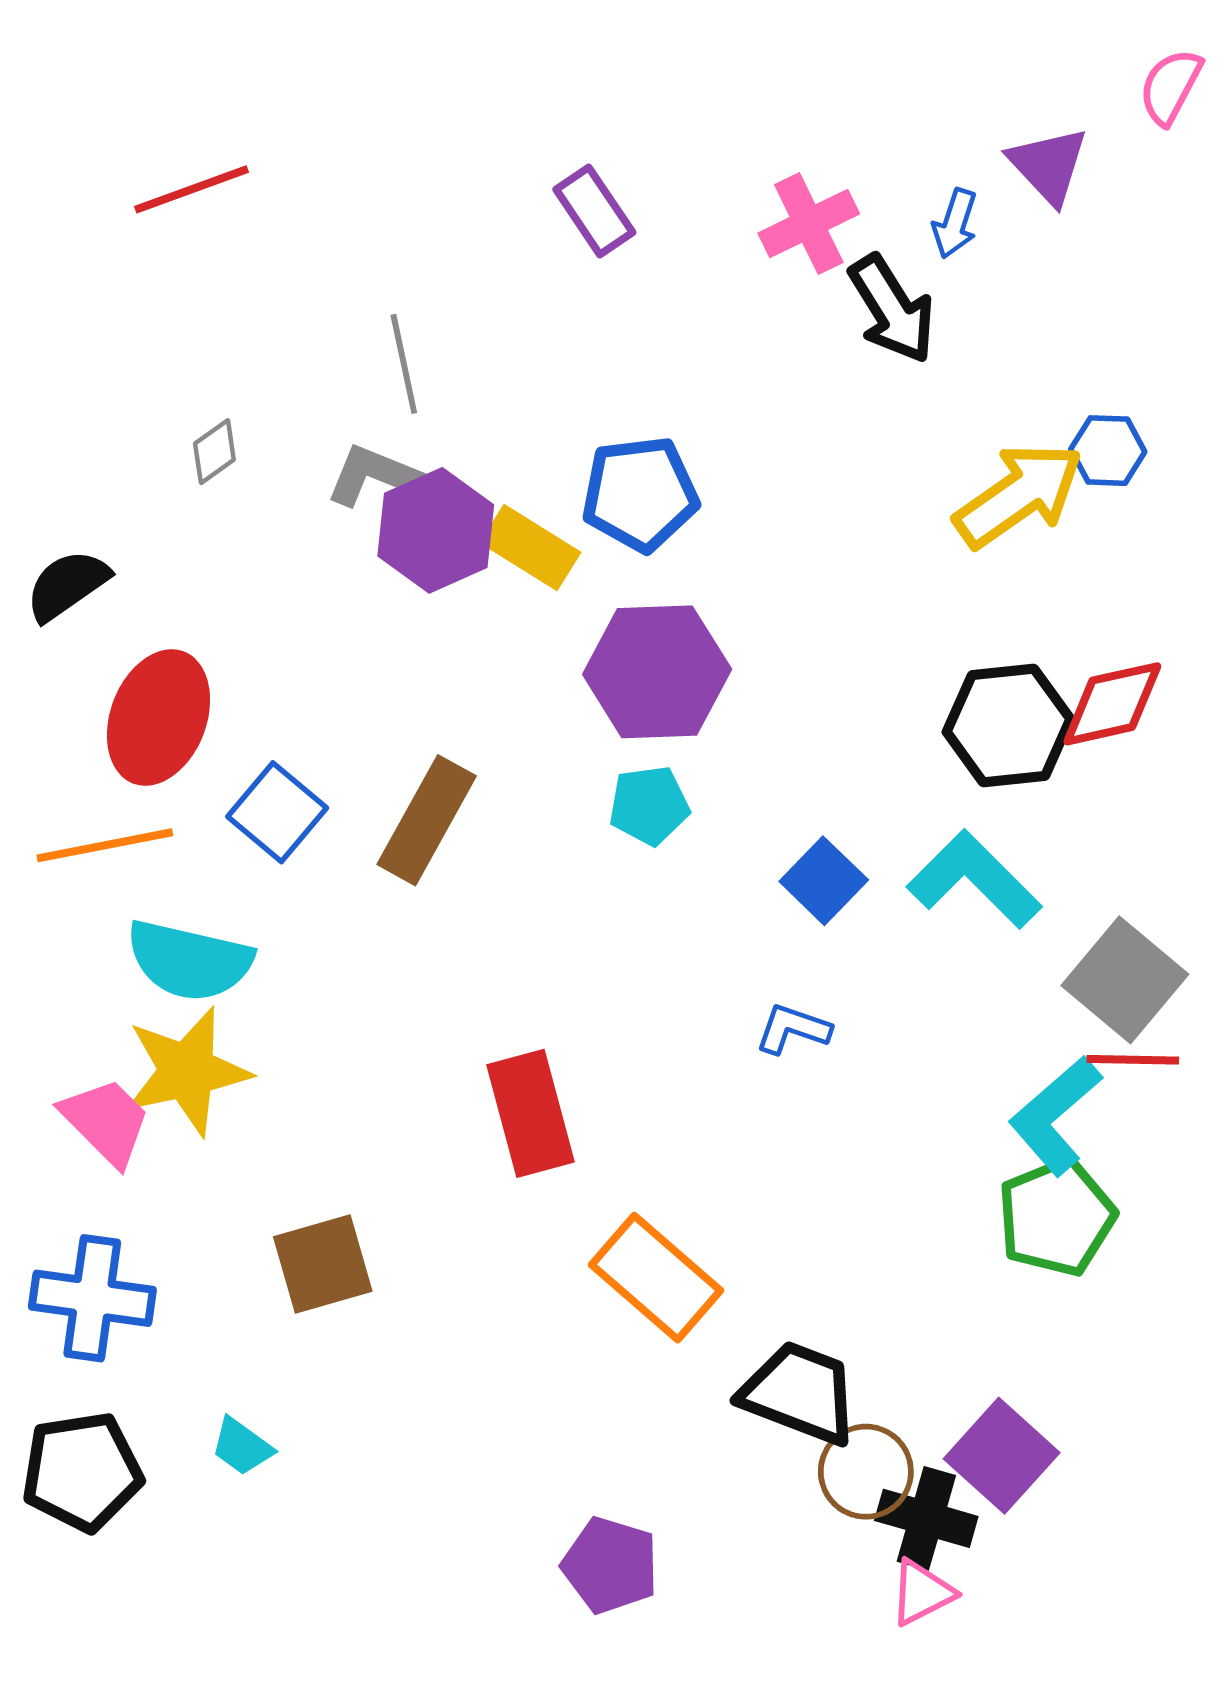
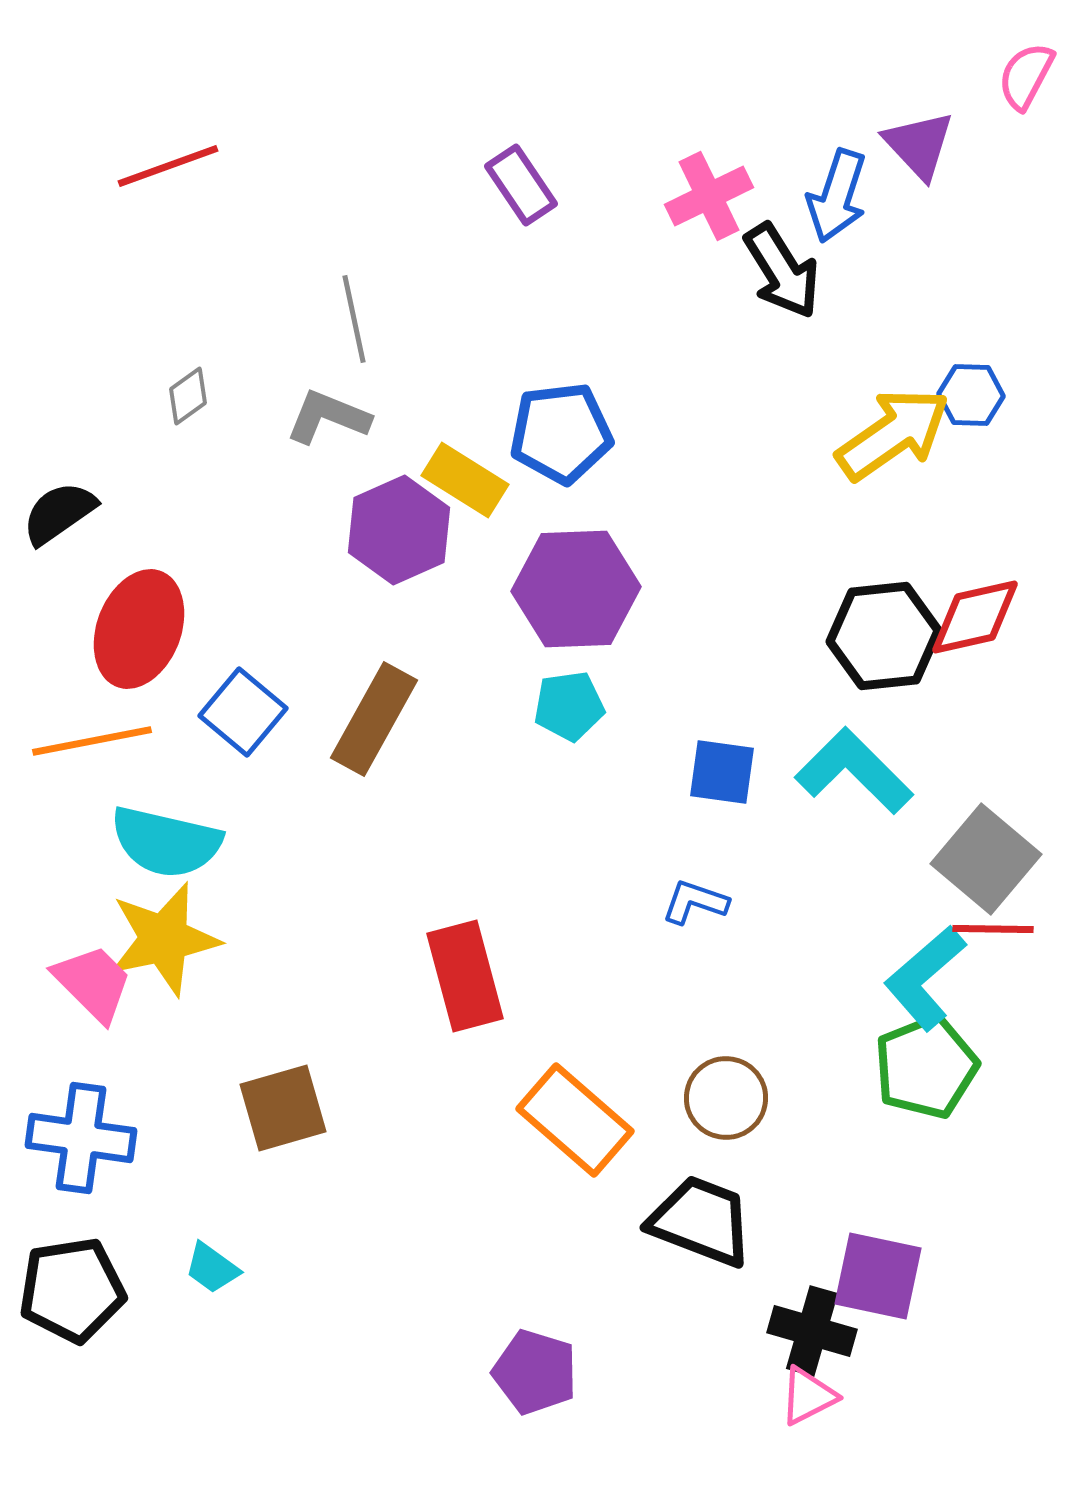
blue arrow: (955, 223) -> (837, 196), size x1.5
purple hexagon: (436, 530) -> (399, 530), moved
blue square: (824, 881) -> (722, 772), turned -36
purple square: (1002, 1456) -> (878, 1276), turned -30
brown circle: (866, 1472) -> (726, 1098), moved

